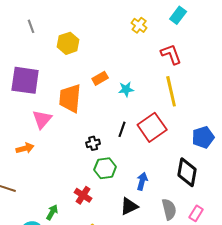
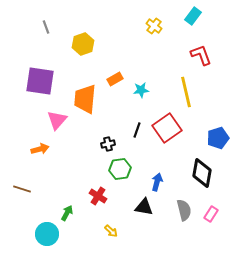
red L-shape: (171, 54) -> (201, 55), moved
black triangle: (129, 206) -> (144, 207), turned 36

